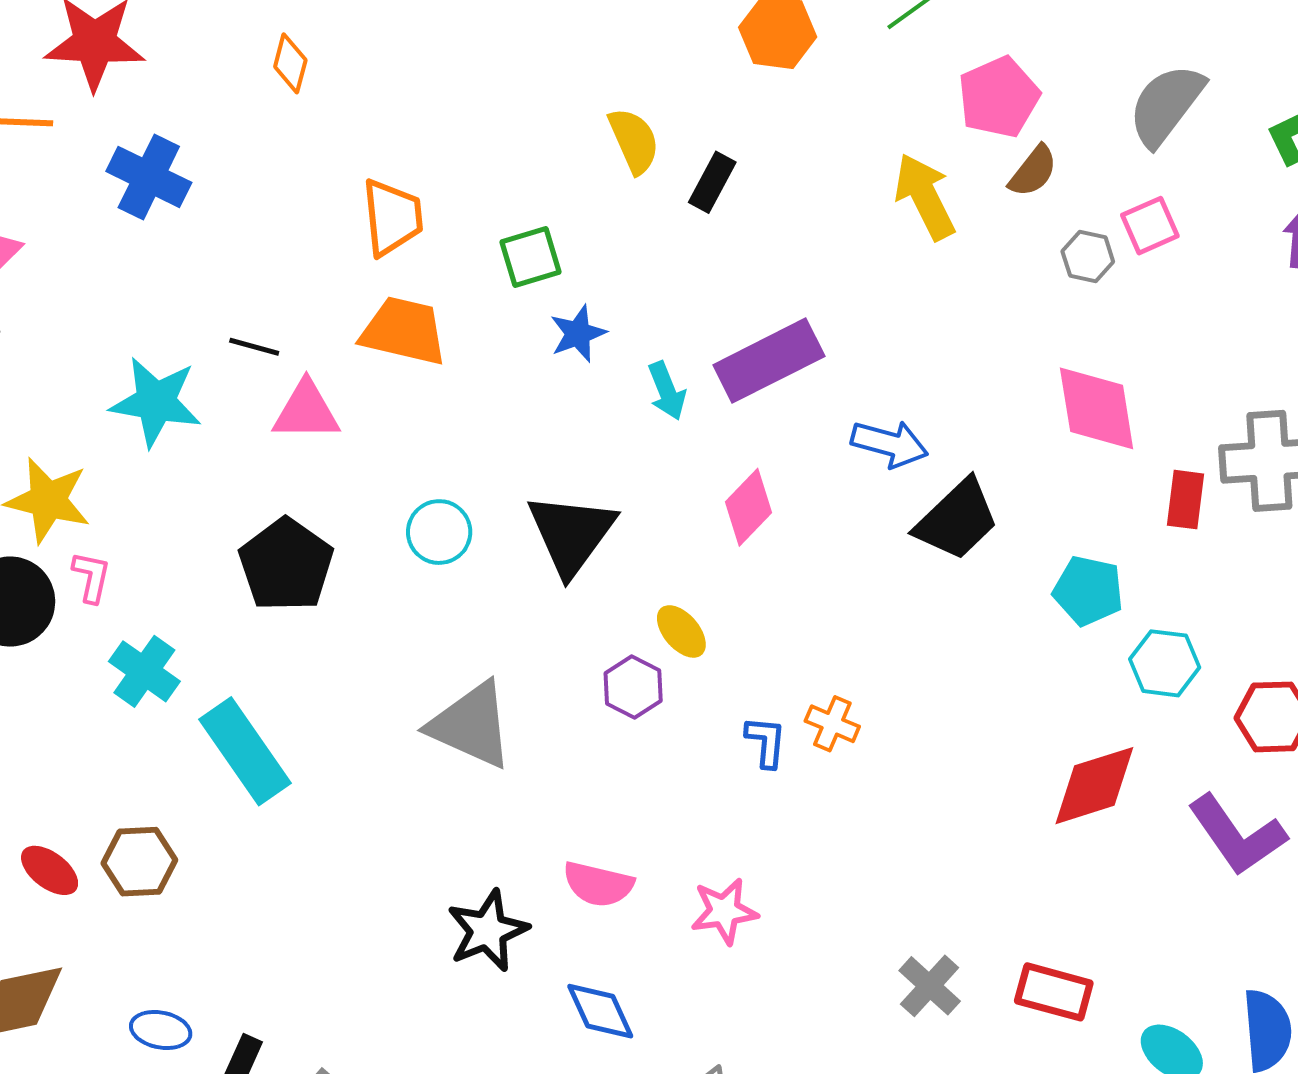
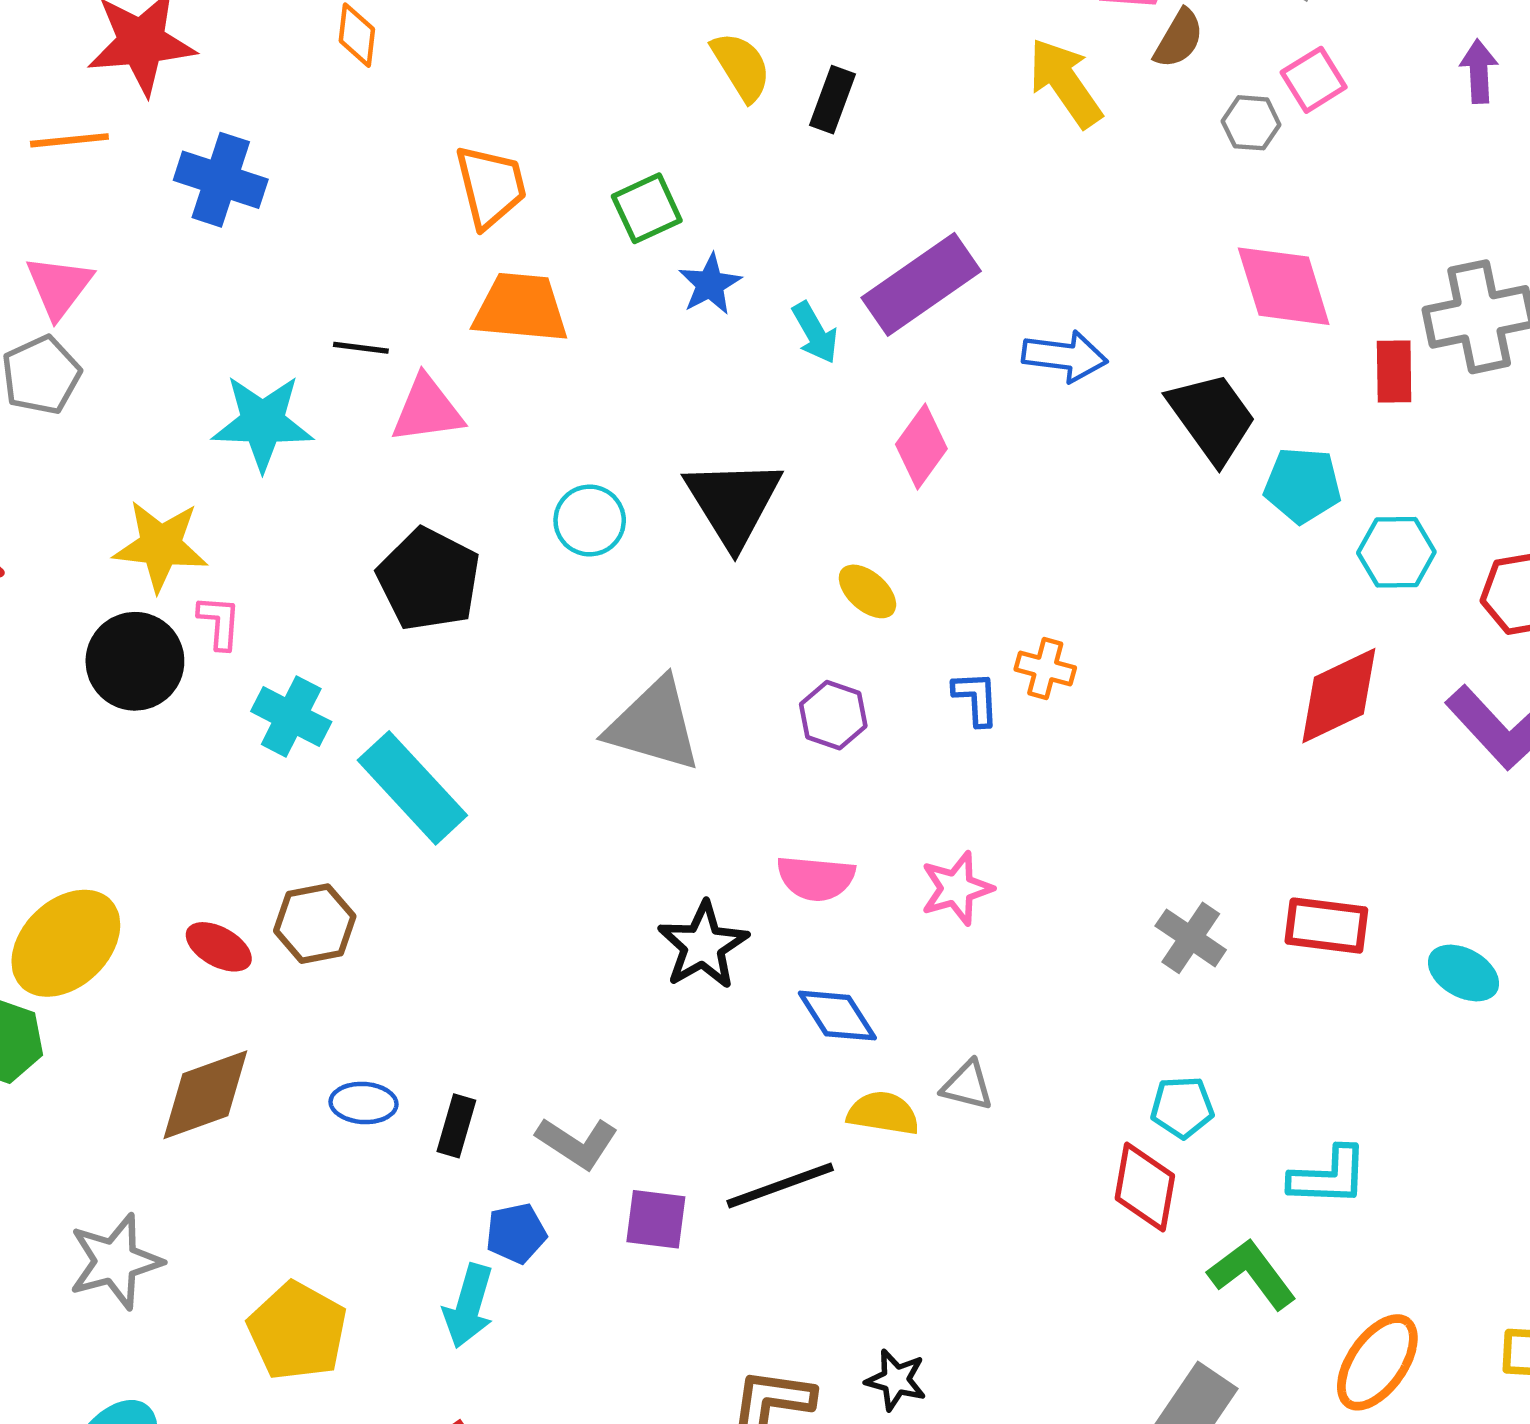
black trapezoid: (957, 520) -> (1212, 417), moved, turned -74
purple hexagon: (633, 687) -> (833, 715), moved

